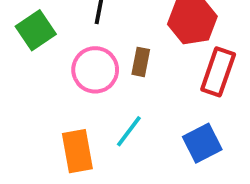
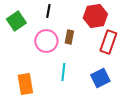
cyan line: (129, 131) -> (63, 72), turned -30
orange rectangle: (77, 151) -> (25, 84), moved

